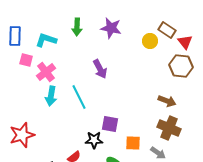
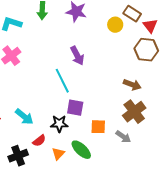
purple arrow: (100, 69) -> (77, 56), moved
cyan arrow: (51, 96) -> (24, 117), moved, turned -60
cyan line: (79, 97) -> (62, 81), moved
brown cross: (169, 128) -> (134, 112), turned 30

